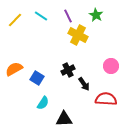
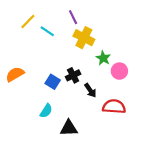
green star: (96, 15) -> (103, 58), moved
cyan line: (41, 16) -> (47, 31), moved
yellow line: (15, 20) -> (28, 21), moved
blue square: (37, 78) -> (53, 82), moved

